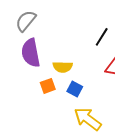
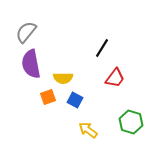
yellow arrow: (88, 119) -> (88, 130), size x0.7

